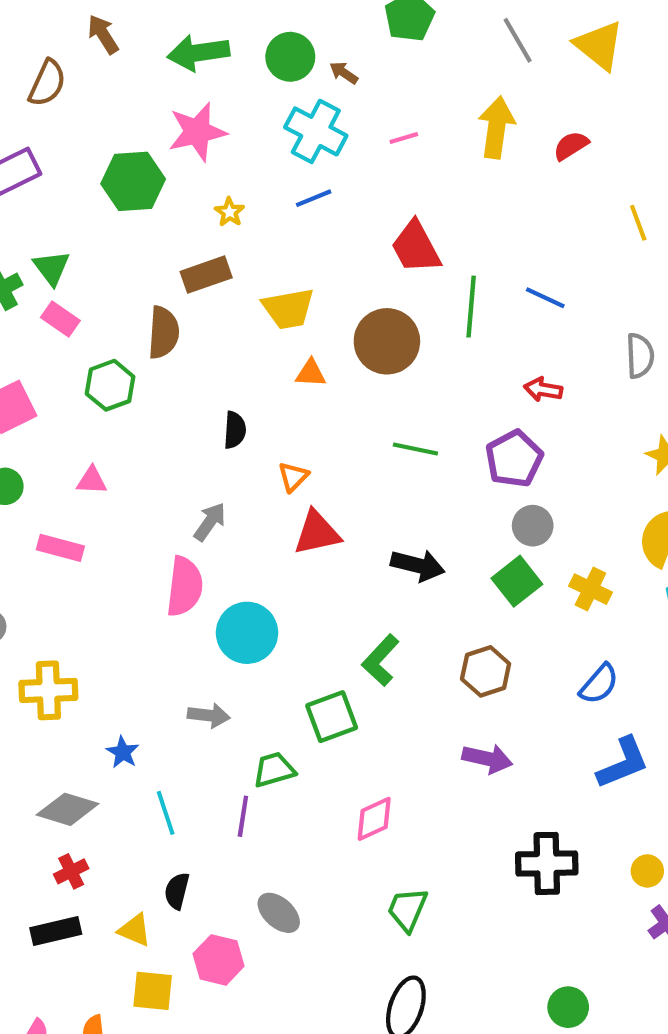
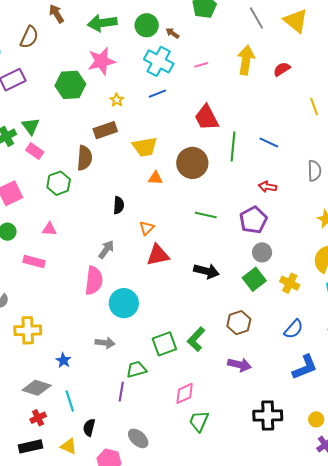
green L-shape: (381, 660) -> (196, 339), moved
cyan line: (166, 813) -> (70, 401), moved
green trapezoid: (407, 909) -> (199, 421), moved

